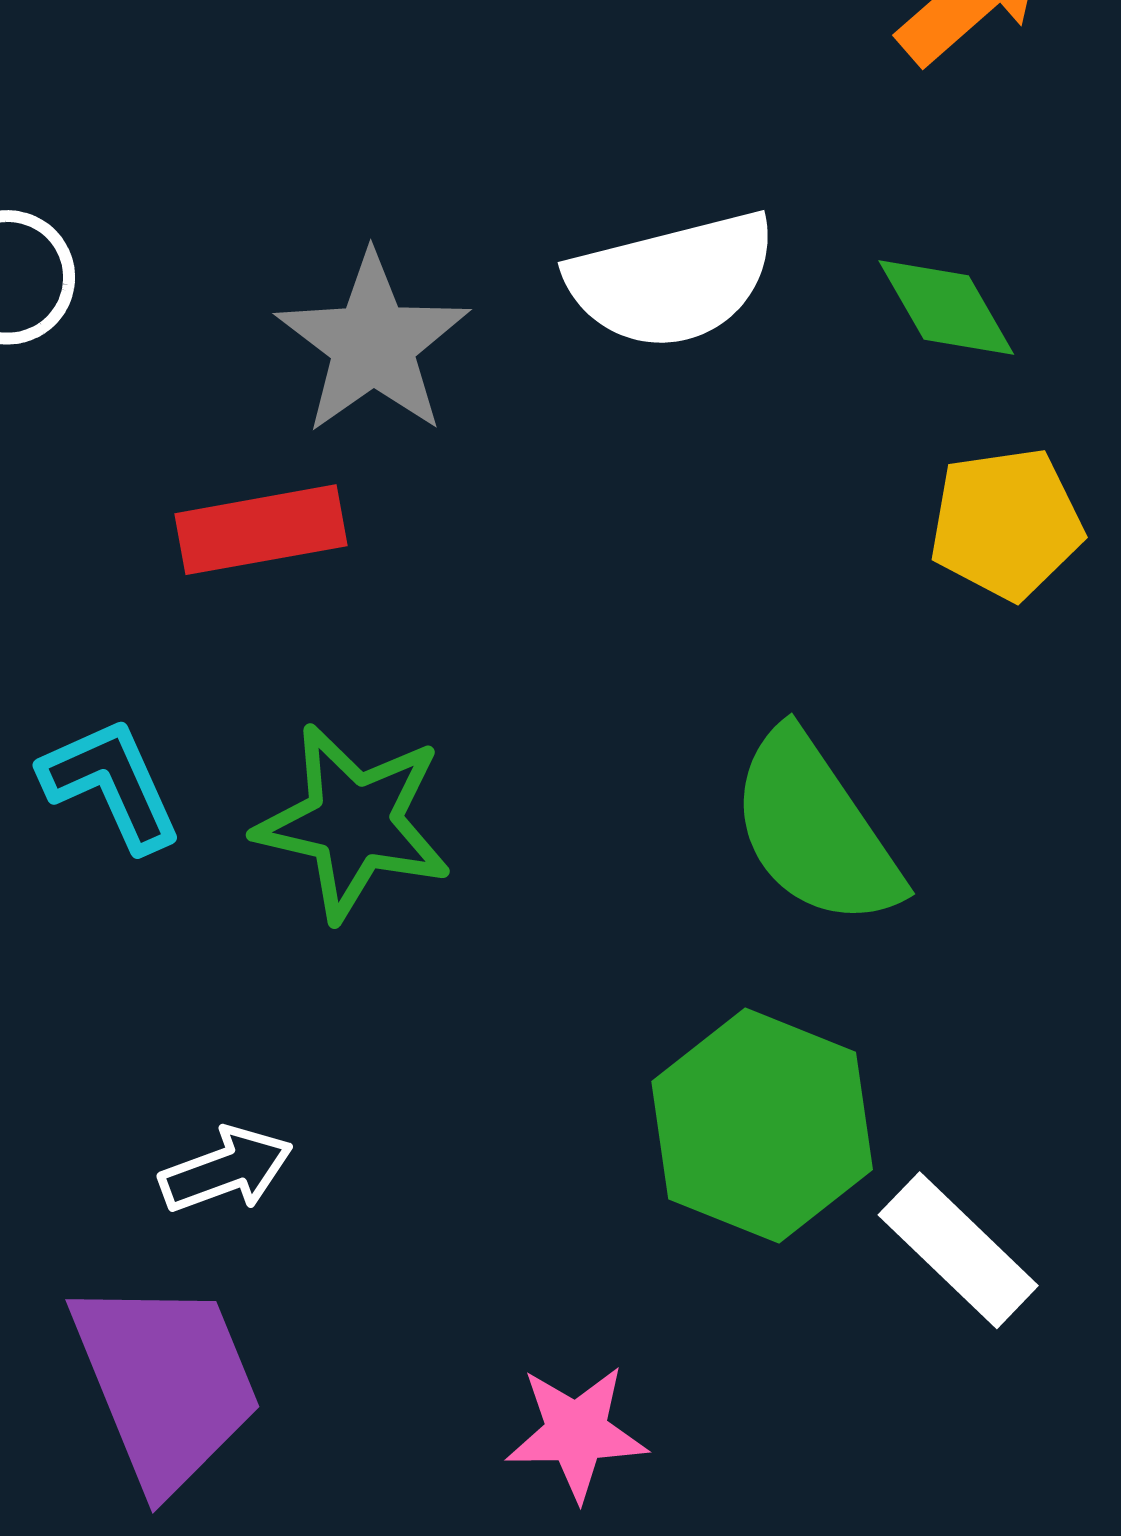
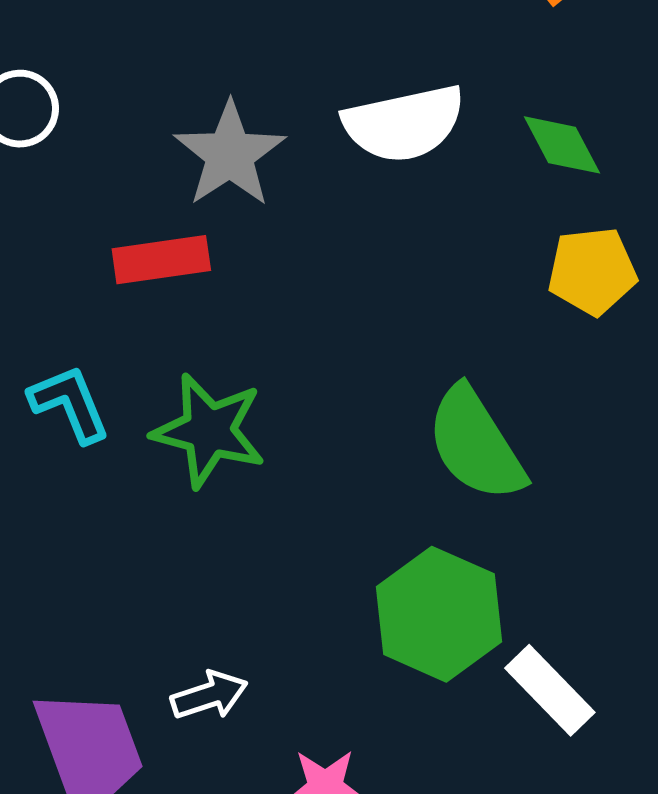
white arrow: (226, 1170) -> (209, 695), moved

